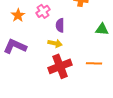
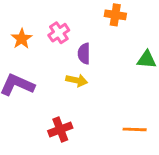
orange line: (94, 63) -> (135, 129), moved
red cross: (60, 66) -> (60, 129), moved, size x0.7

